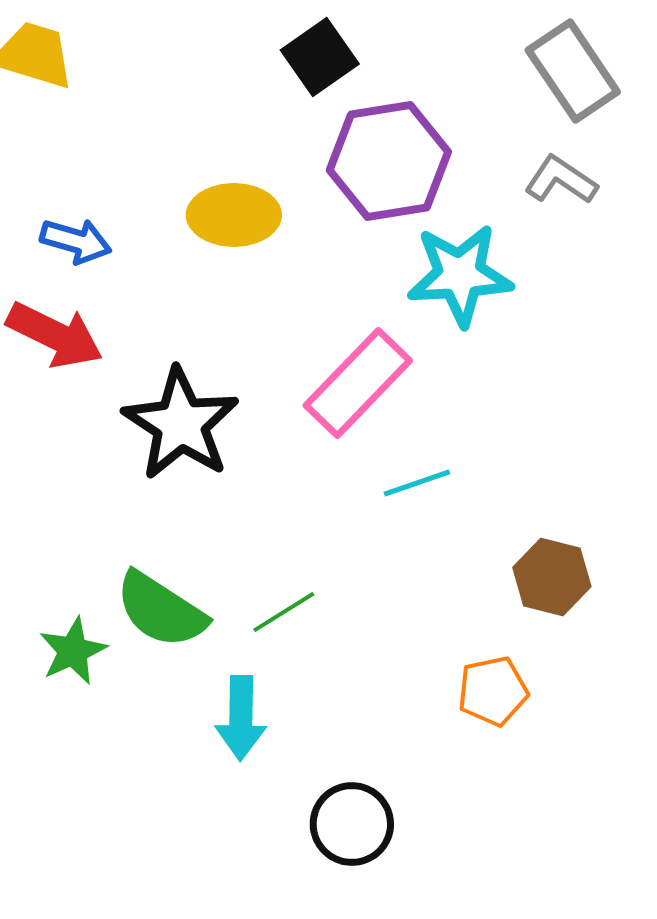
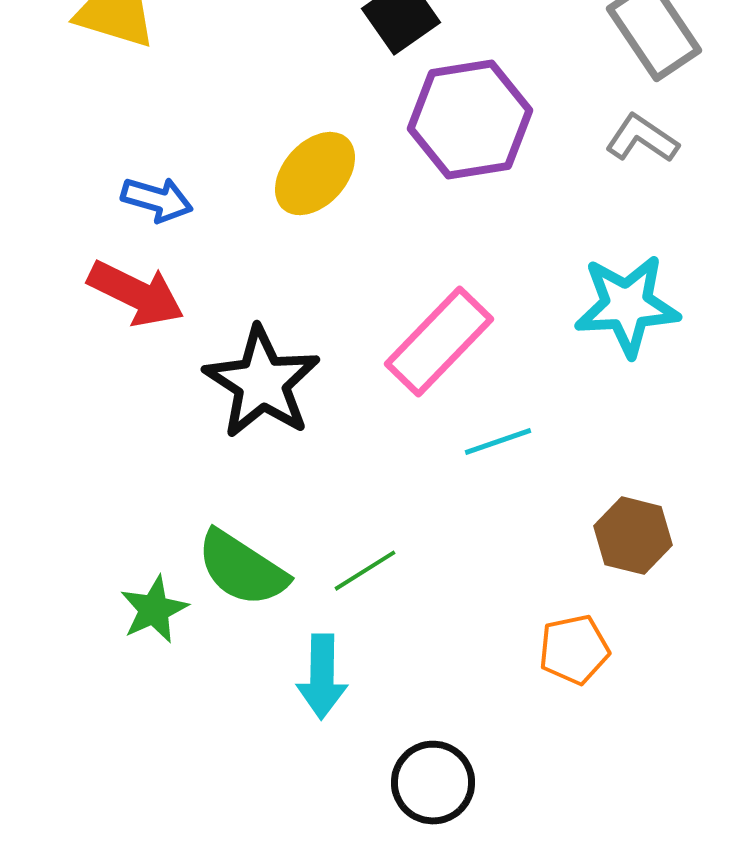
yellow ellipse: (234, 215) -> (315, 174), turned -48
cyan star: (460, 275) -> (627, 306), moved

